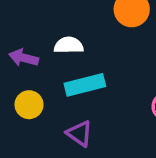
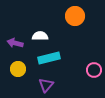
purple triangle: (79, 133) -> (46, 85), turned 35

